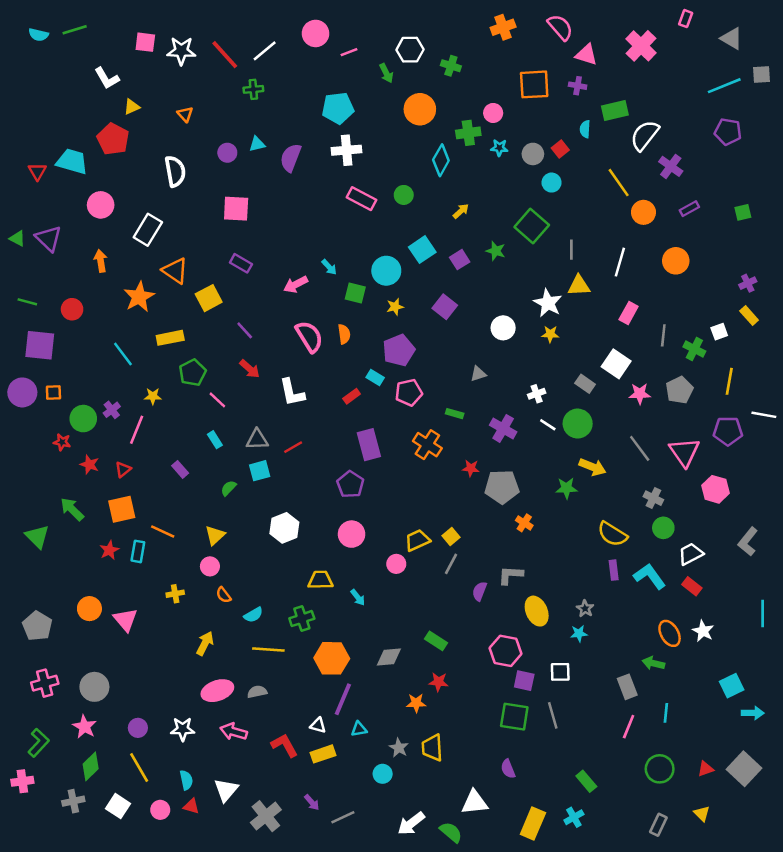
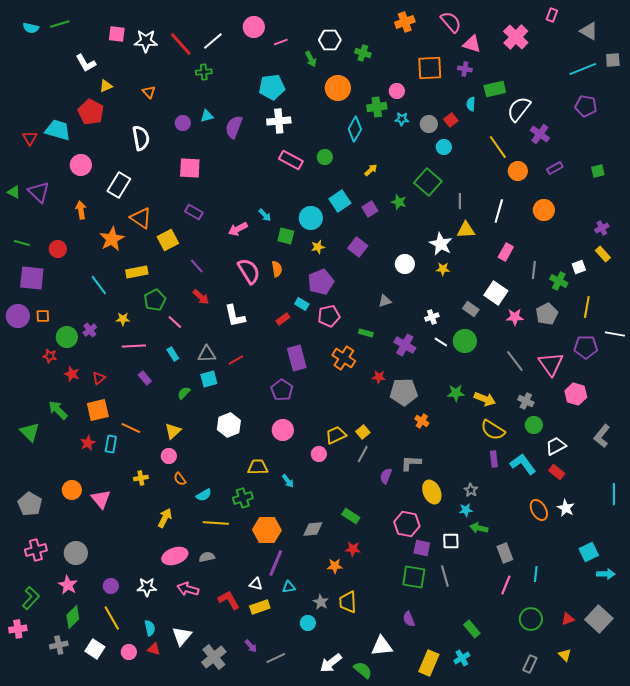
pink line: (137, 430) -> (134, 346), moved, turned 65
yellow arrow: (593, 467) -> (485, 399), moved
green arrow: (653, 663) -> (479, 528), moved

